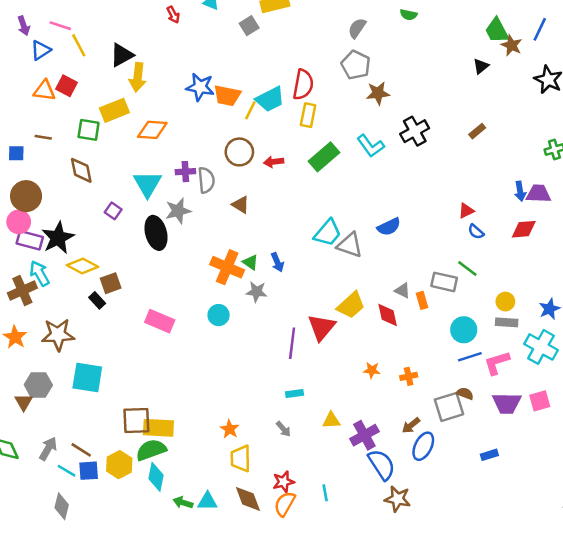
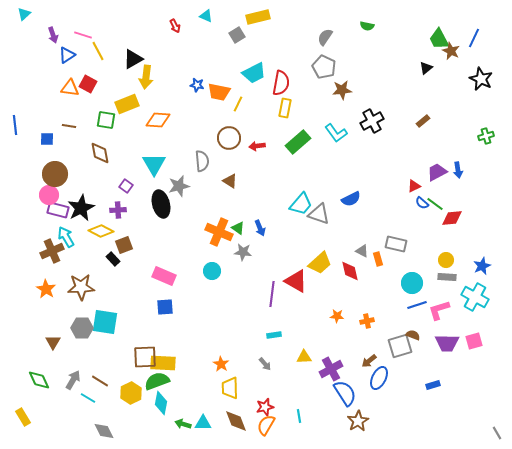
blue star: (200, 87) -> (197, 85), size x0.6
cyan trapezoid: (270, 99) -> (254, 73), moved
purple cross: (185, 172) -> (118, 210), moved
purple trapezoid: (539, 194) -> (437, 172), moved, turned -30
red diamond: (524, 229) -> (452, 218), moved
green line: (467, 268) -> (435, 204), moved
red triangle: (322, 327) -> (296, 281), turned -40
gray hexagon: (38, 385) -> (82, 328), moved
blue square: (89, 471) -> (165, 307), moved
brown star: (398, 499) -> (358, 421), turned 30
gray diamond: (62, 506) -> (104, 431), moved, turned -40

